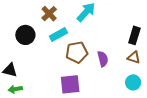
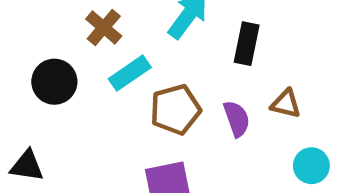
black rectangle: (134, 35) -> (247, 44), moved
brown triangle: (134, 57) -> (286, 104), moved

